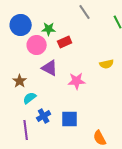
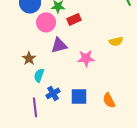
purple triangle: (50, 68) -> (59, 45), turned -42
cyan semicircle: (30, 98) -> (39, 75), turned -32
orange semicircle: (100, 138) -> (109, 100), moved

